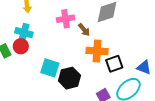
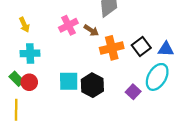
red circle: (21, 46) -> (29, 82), moved
black square: (114, 64) -> (141, 46), moved

